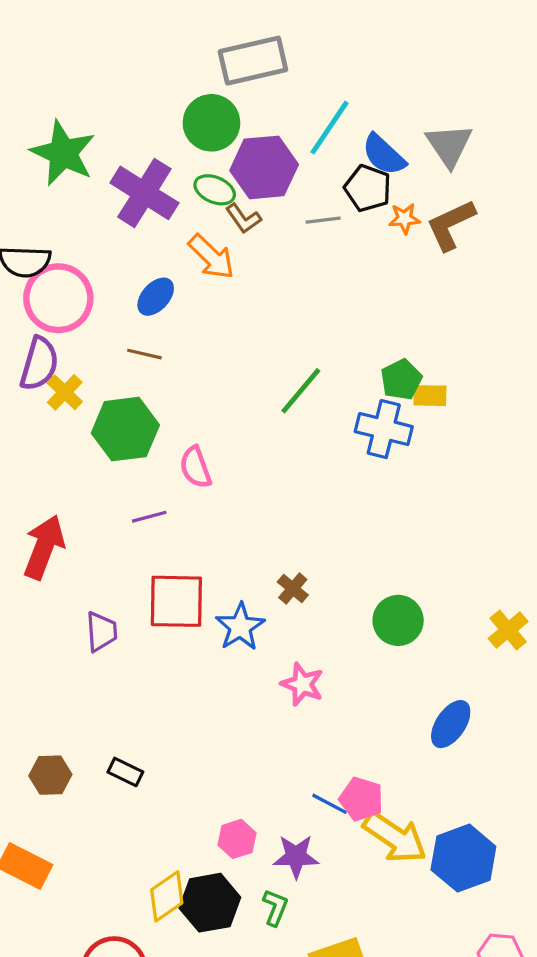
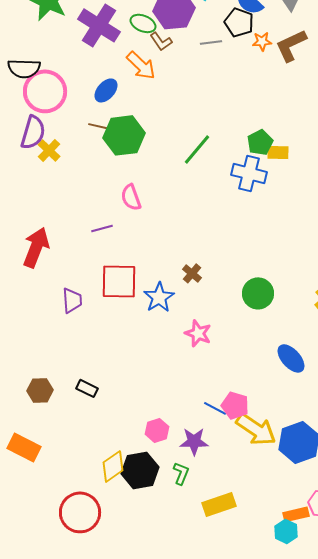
green hexagon: (125, 429) -> (124, 135), moved
blue ellipse: (451, 724) -> (291, 358), turned -76

